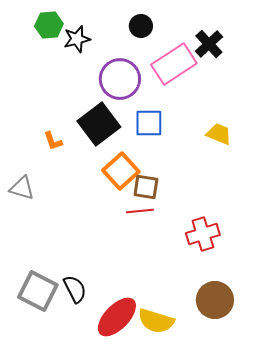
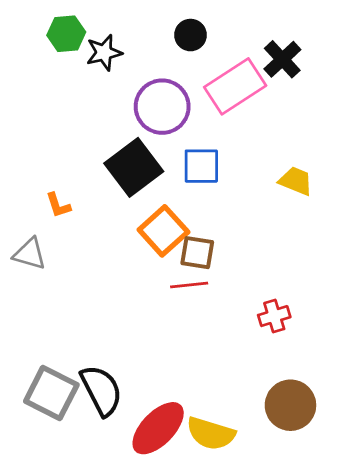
orange L-shape: (53, 141) -> (58, 205), moved
red cross: (203, 234) -> (274, 316), size x0.7
black semicircle: (75, 289) -> (101, 390), size x1.4

